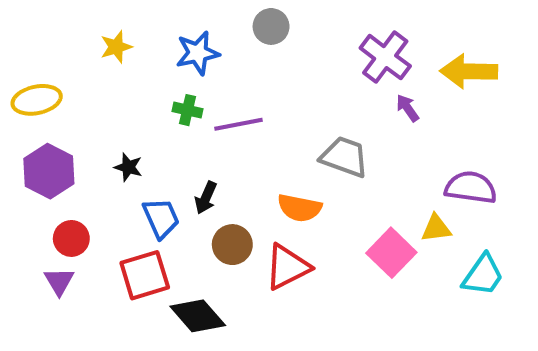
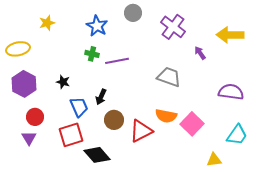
yellow star: (116, 47) -> (47, 23), moved
blue star: (198, 53) -> (97, 26), turned -30
purple cross: (385, 57) -> (173, 27), moved
orange semicircle: (300, 208) -> (166, 116), moved
yellow triangle: (436, 228) -> (214, 160), moved

